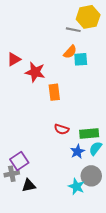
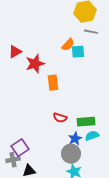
gray line: (73, 30) -> (91, 32), moved
red star: (35, 72) -> (35, 64), turned -30
cyan semicircle: (95, 148) -> (92, 136), turned 32
gray circle: (91, 176) -> (71, 154), moved

